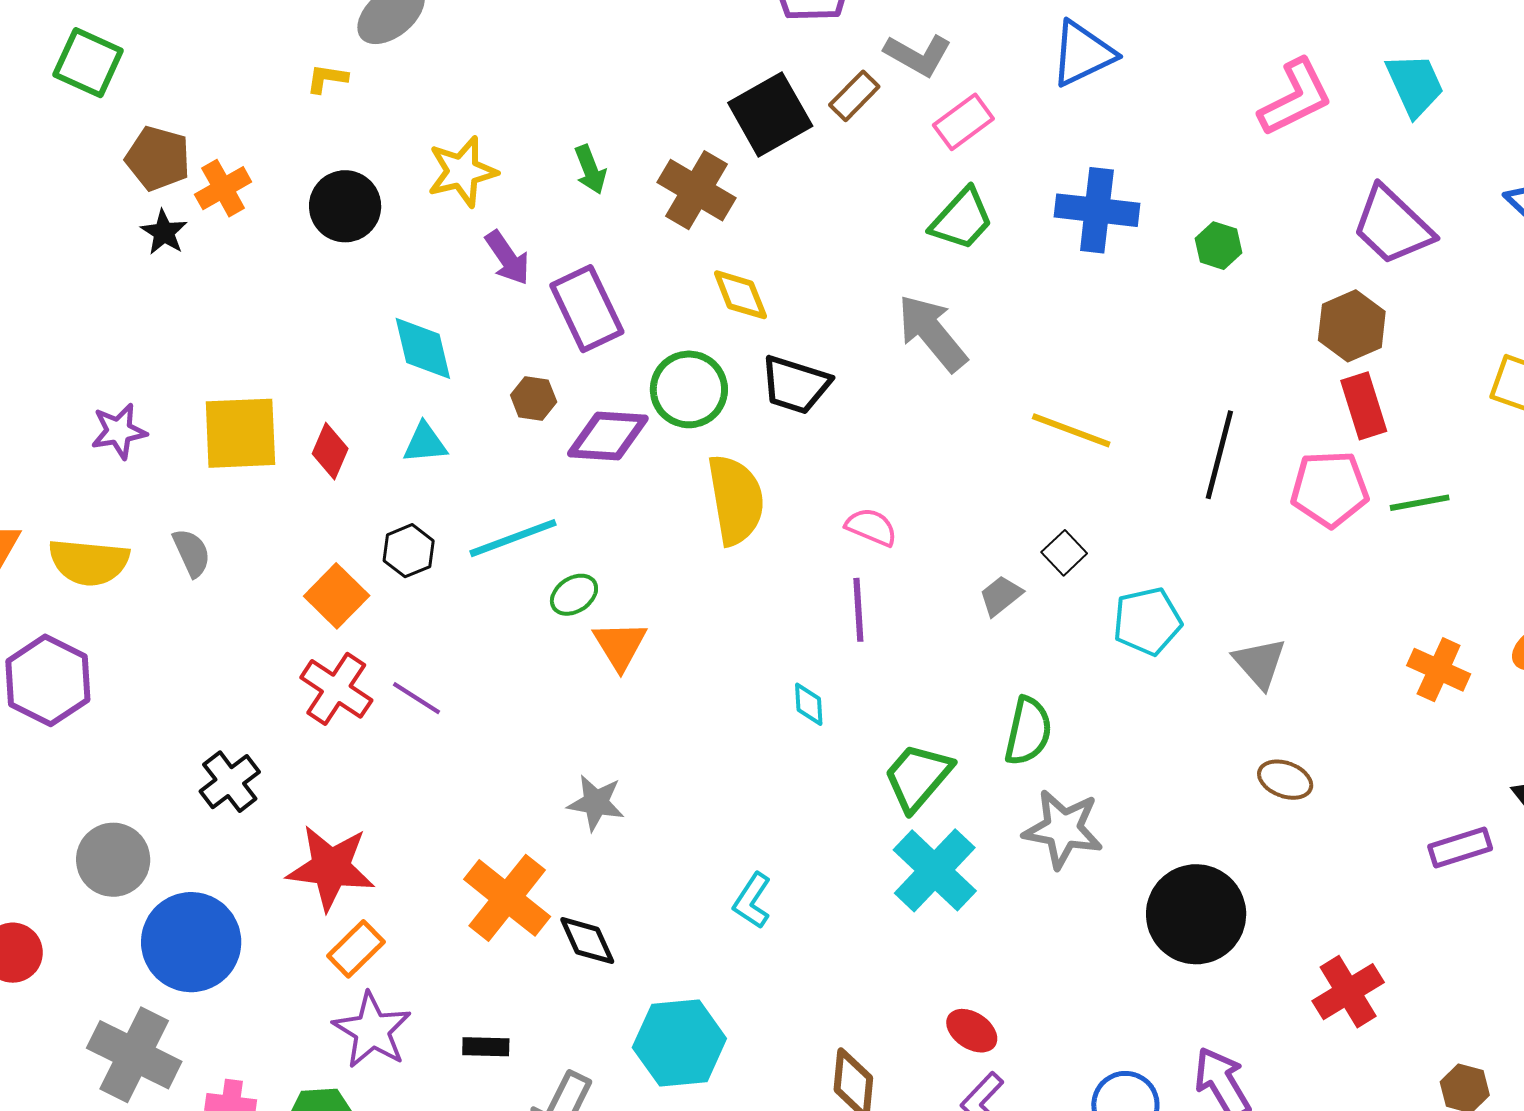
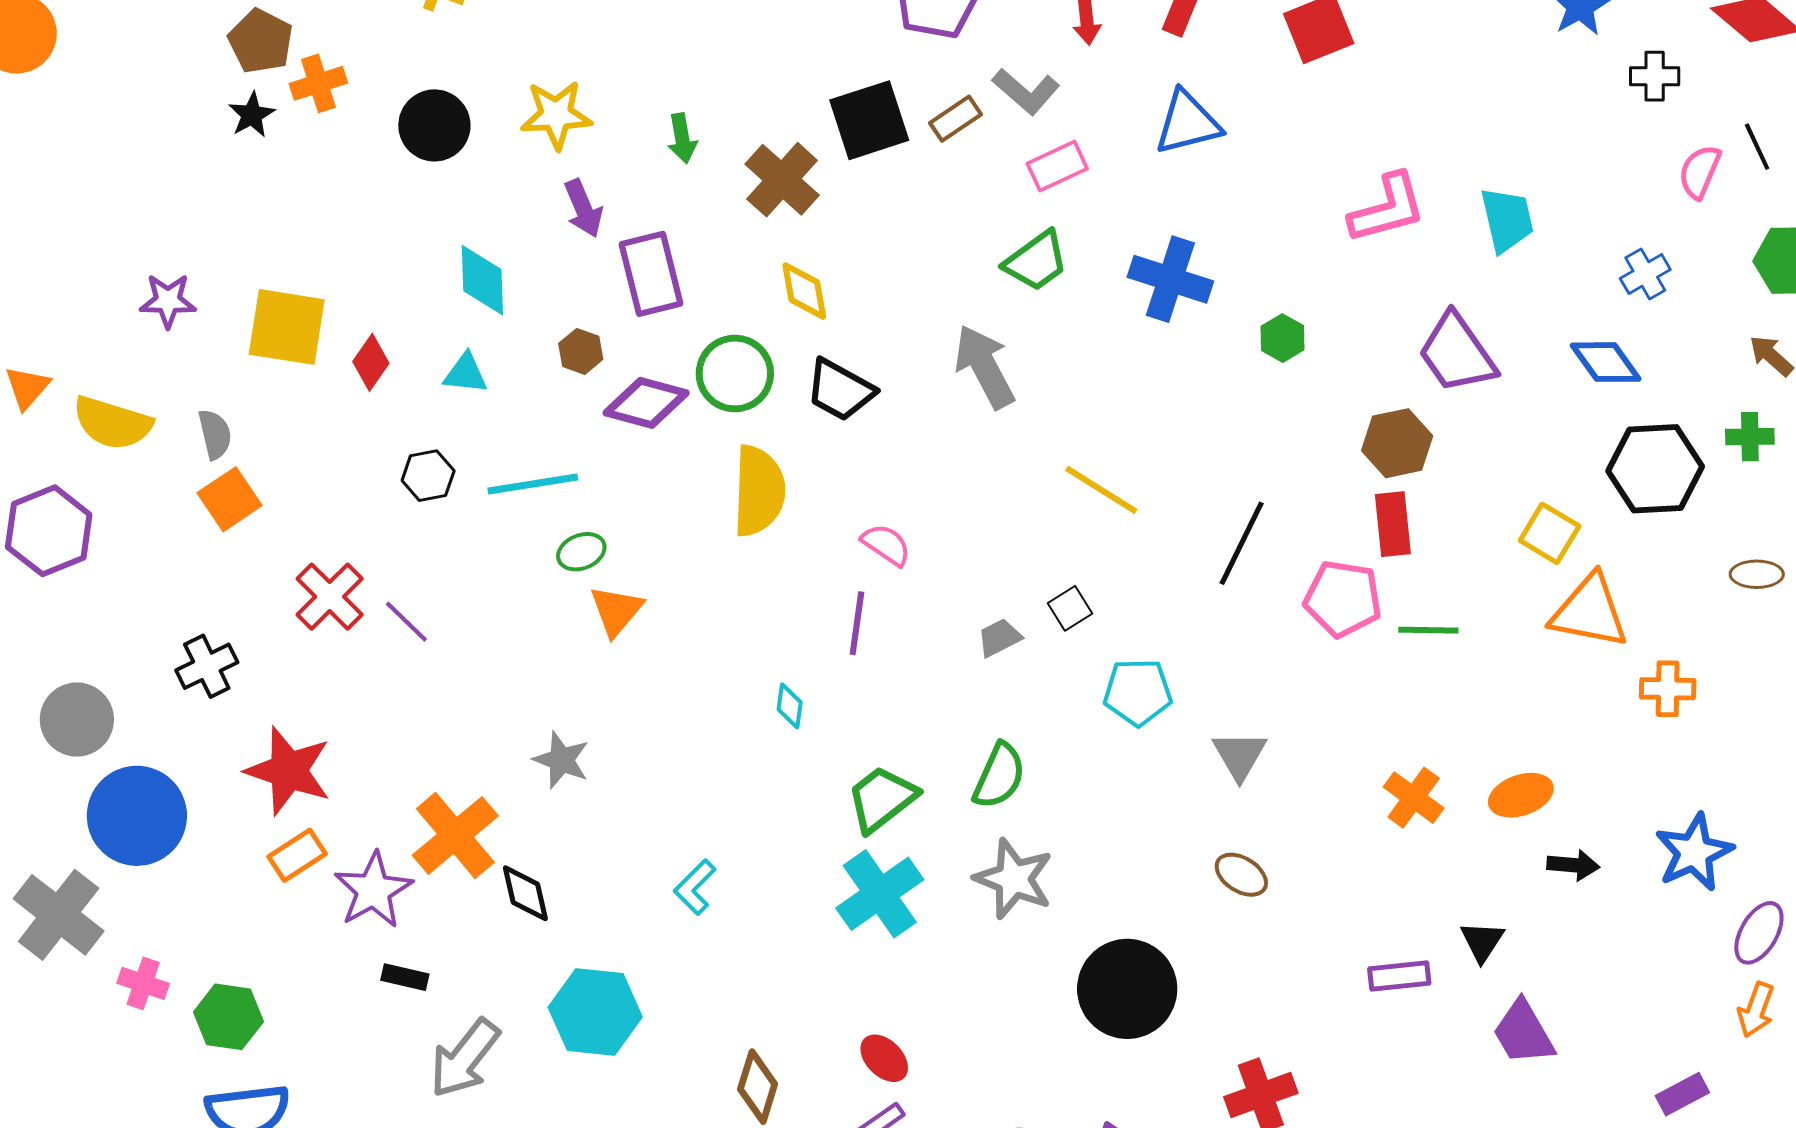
orange square: (337, 596) -> (230, 499), moved
purple star: (372, 1030) -> (373, 890), moved

